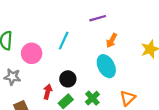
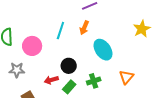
orange arrow: (112, 41) -> (84, 28), moved
red arrow: (48, 92) -> (51, 80), turned -112
green cross: (92, 98) -> (94, 81), turned 32

